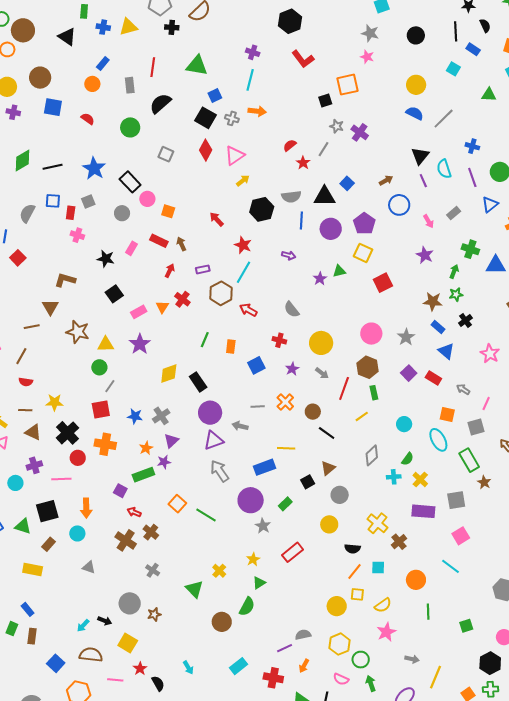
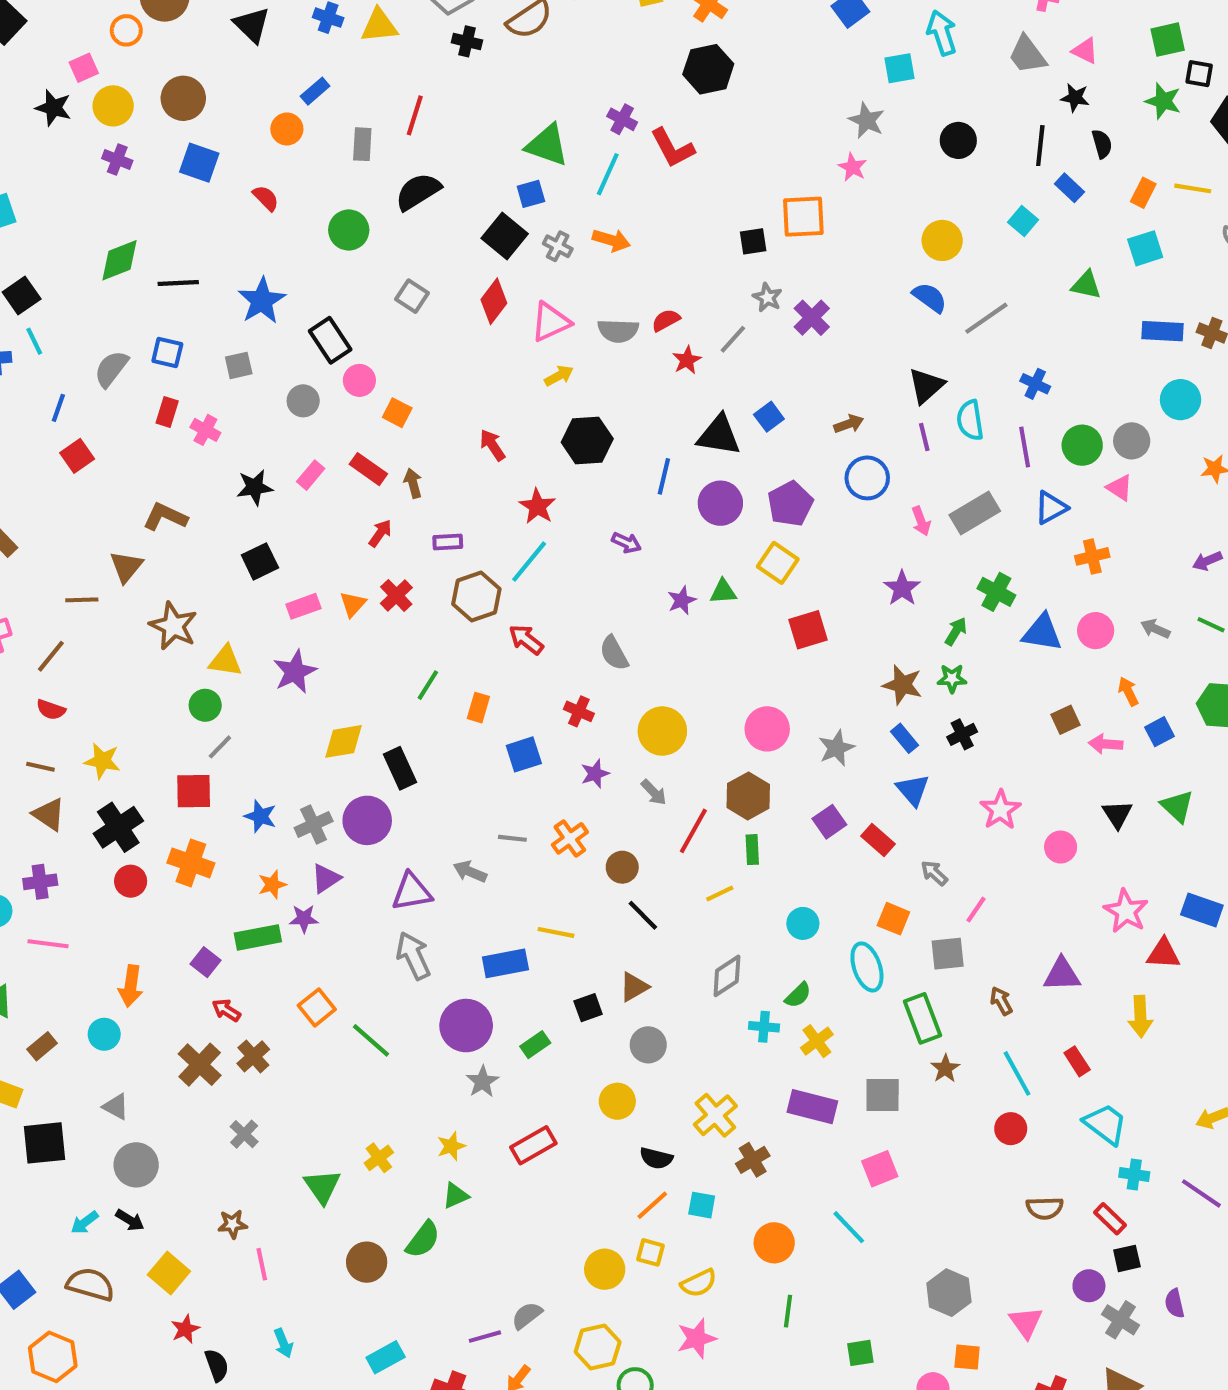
red L-shape: (303, 59) -> (672, 148), moved
green triangle: (197, 66) -> (547, 145), moved
gray semicircle: (291, 197) -> (618, 331), moved
red rectangle: (71, 213) -> (167, 412), moved
gray rectangle: (454, 213) -> (975, 513), size x1.6
black star: (106, 259) -> (255, 487), turned -30
purple circle: (210, 413) -> (367, 820), moved
pink line: (61, 479) -> (48, 944), moved
black square: (47, 511) -> (45, 1143), moved
gray circle: (130, 603) -> (136, 1165), moved
gray semicircle: (303, 635) -> (527, 1316), turned -35
pink line: (115, 680) -> (262, 1264), moved, turned 63

